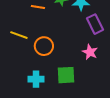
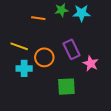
purple rectangle: (95, 24) -> (71, 49), moved
cyan cross: (36, 79) -> (24, 68), moved

